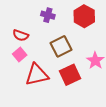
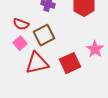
brown square: (61, 46) -> (44, 35), moved

